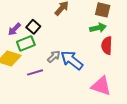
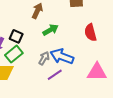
green arrow: (98, 28) -> (51, 30), moved
purple line: (35, 72) -> (55, 75), moved

